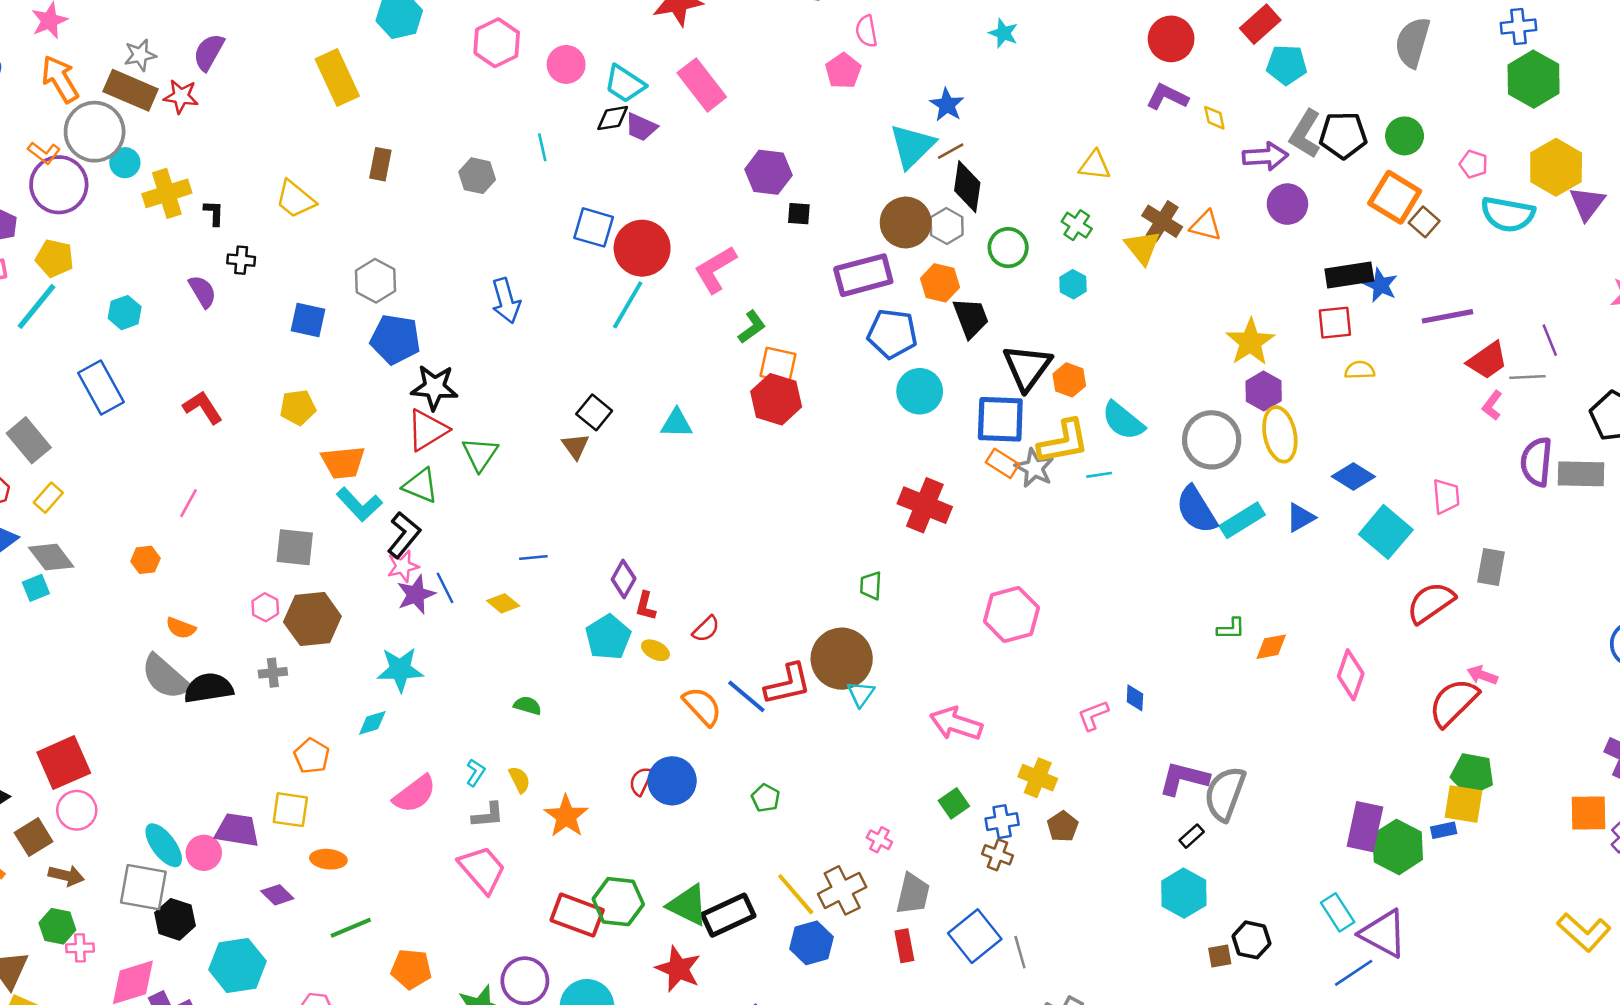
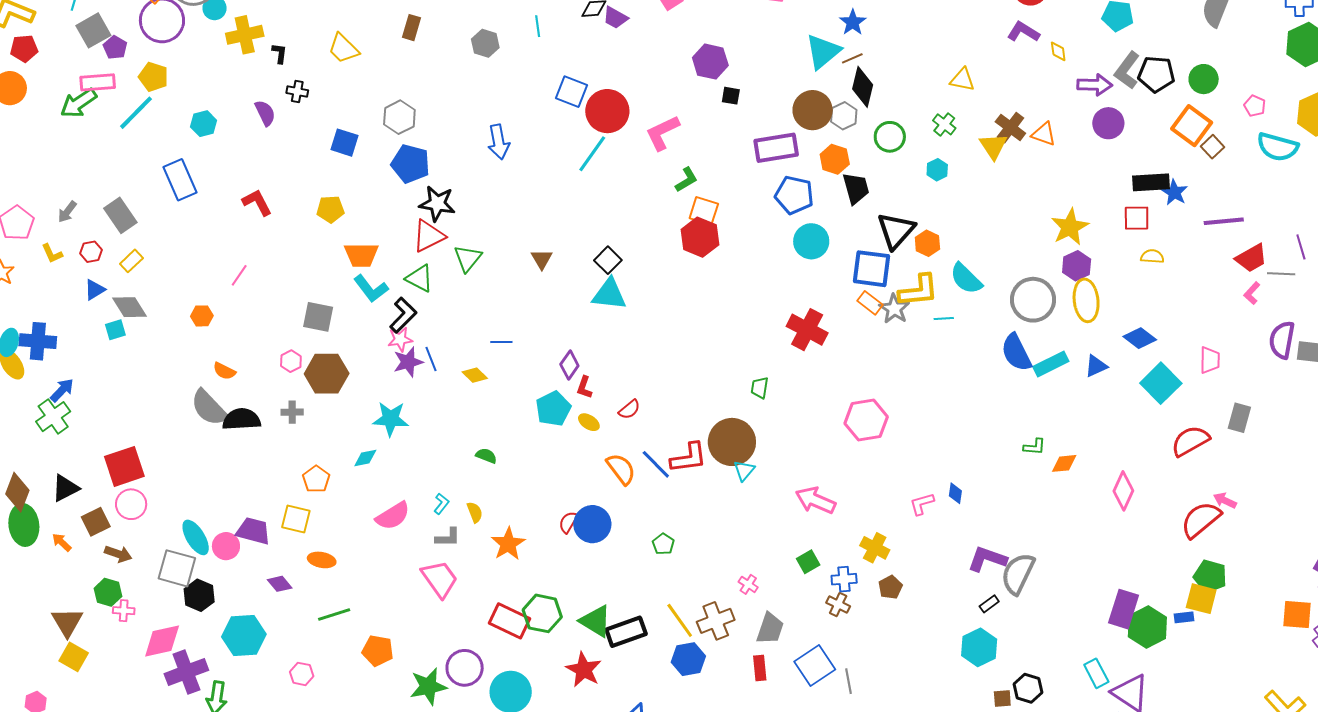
black square: (594, 412) -> (608, 260), moved
cyan triangle: (676, 423) -> (609, 294), moved, size x1.4

